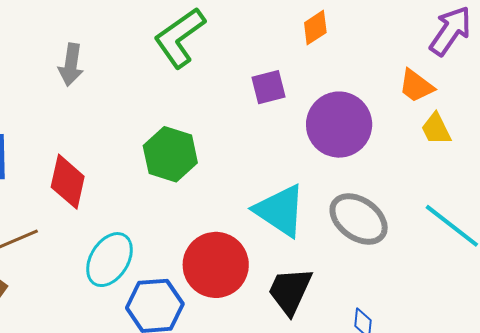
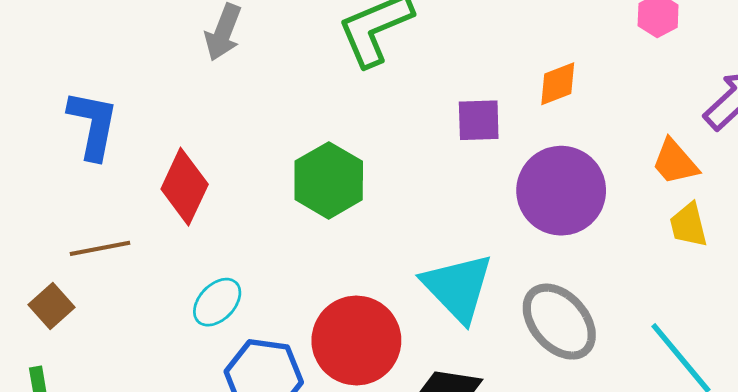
orange diamond: (315, 28) -> (558, 84), moved
cyan ellipse: (109, 260) -> (217, 302), size x0.7

